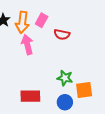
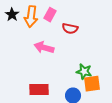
pink arrow: (27, 45) -> (44, 48), moved, turned -60
green star: (65, 78) -> (84, 72), moved

